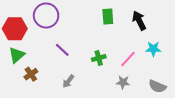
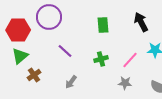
green rectangle: (108, 17) -> (103, 25), moved

